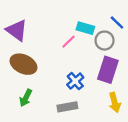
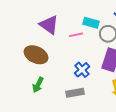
purple triangle: (17, 30) -> (49, 25), moved
pink line: (69, 42) -> (76, 35), turned 32

